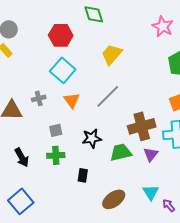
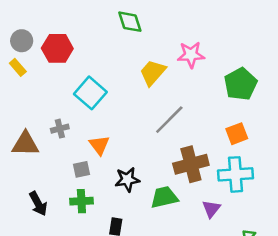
pink star: (163, 26) -> (191, 55), moved, turned -30
red hexagon: (61, 35) -> (57, 48), moved
gray line: (108, 96) -> (169, 120), moved
orange triangle: (72, 100) -> (99, 145), moved
purple triangle: (151, 154) -> (211, 209), moved

